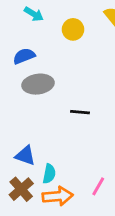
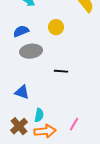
yellow circle: (73, 29) -> (56, 27), moved
blue triangle: (25, 156) -> (22, 92), moved

